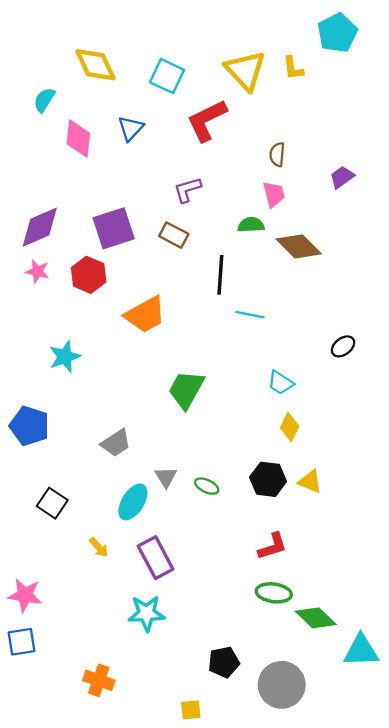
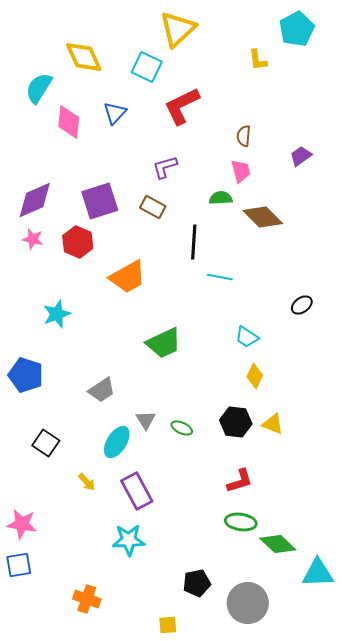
yellow triangle: (245, 70) -> (178, 29), moved, turned 30
cyan semicircle: (44, 100) -> (39, 88), size x1.4
green trapezoid: (186, 390) -> (164, 343), turned -144

